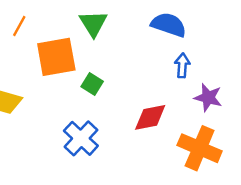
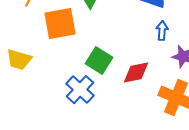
green square: (92, 84) -> (99, 61), moved, size x1.5

